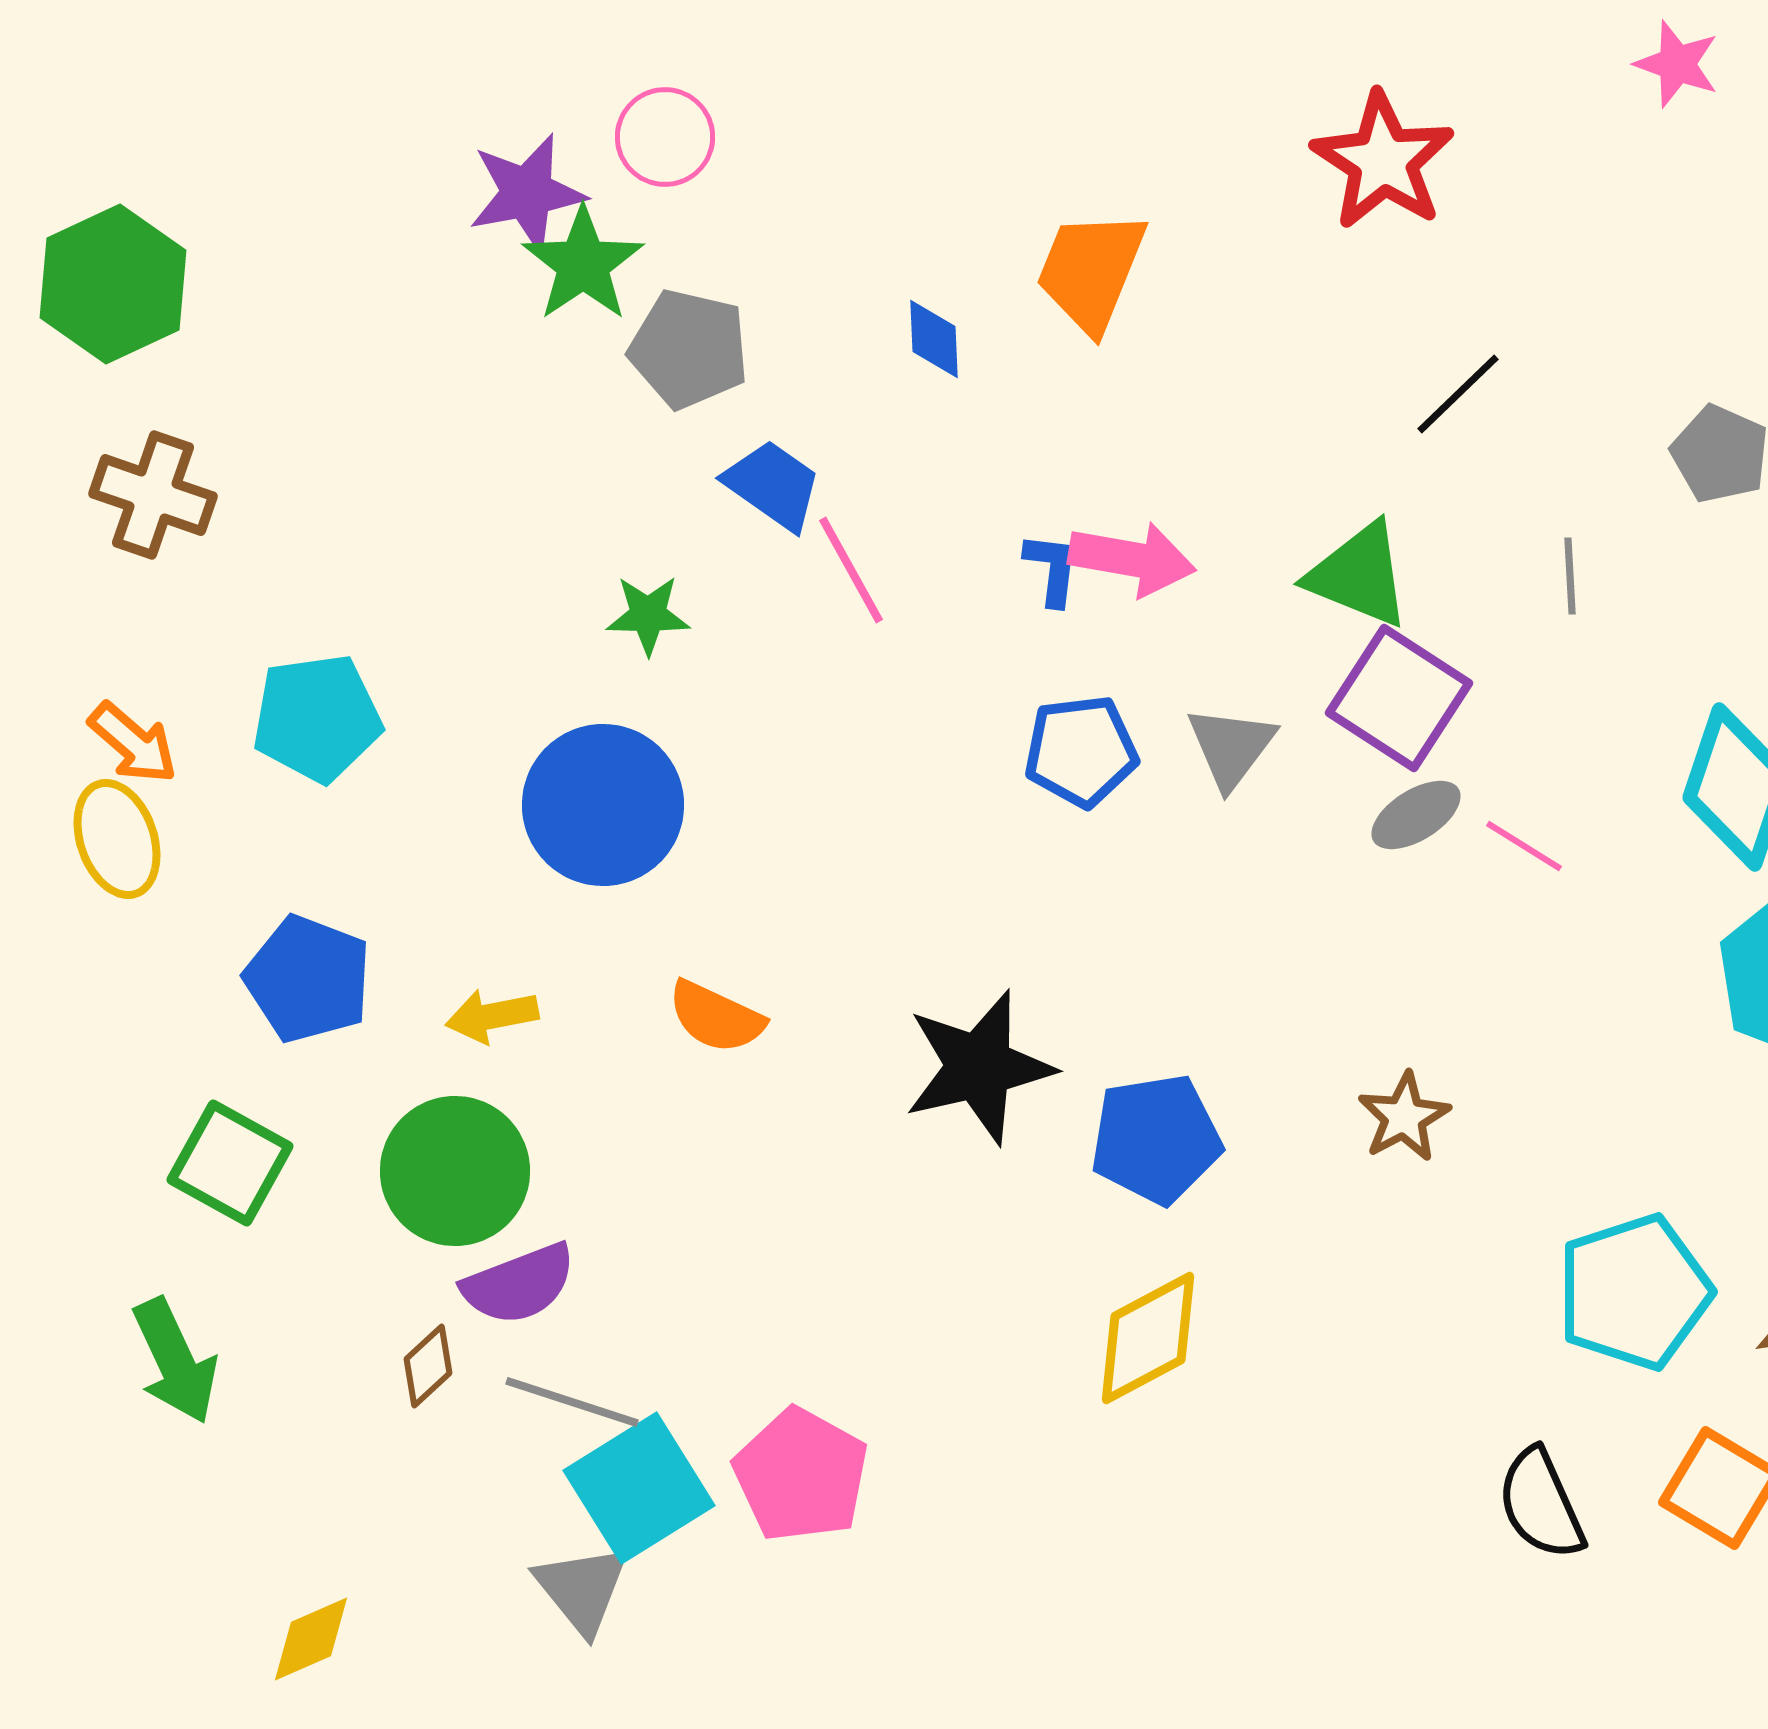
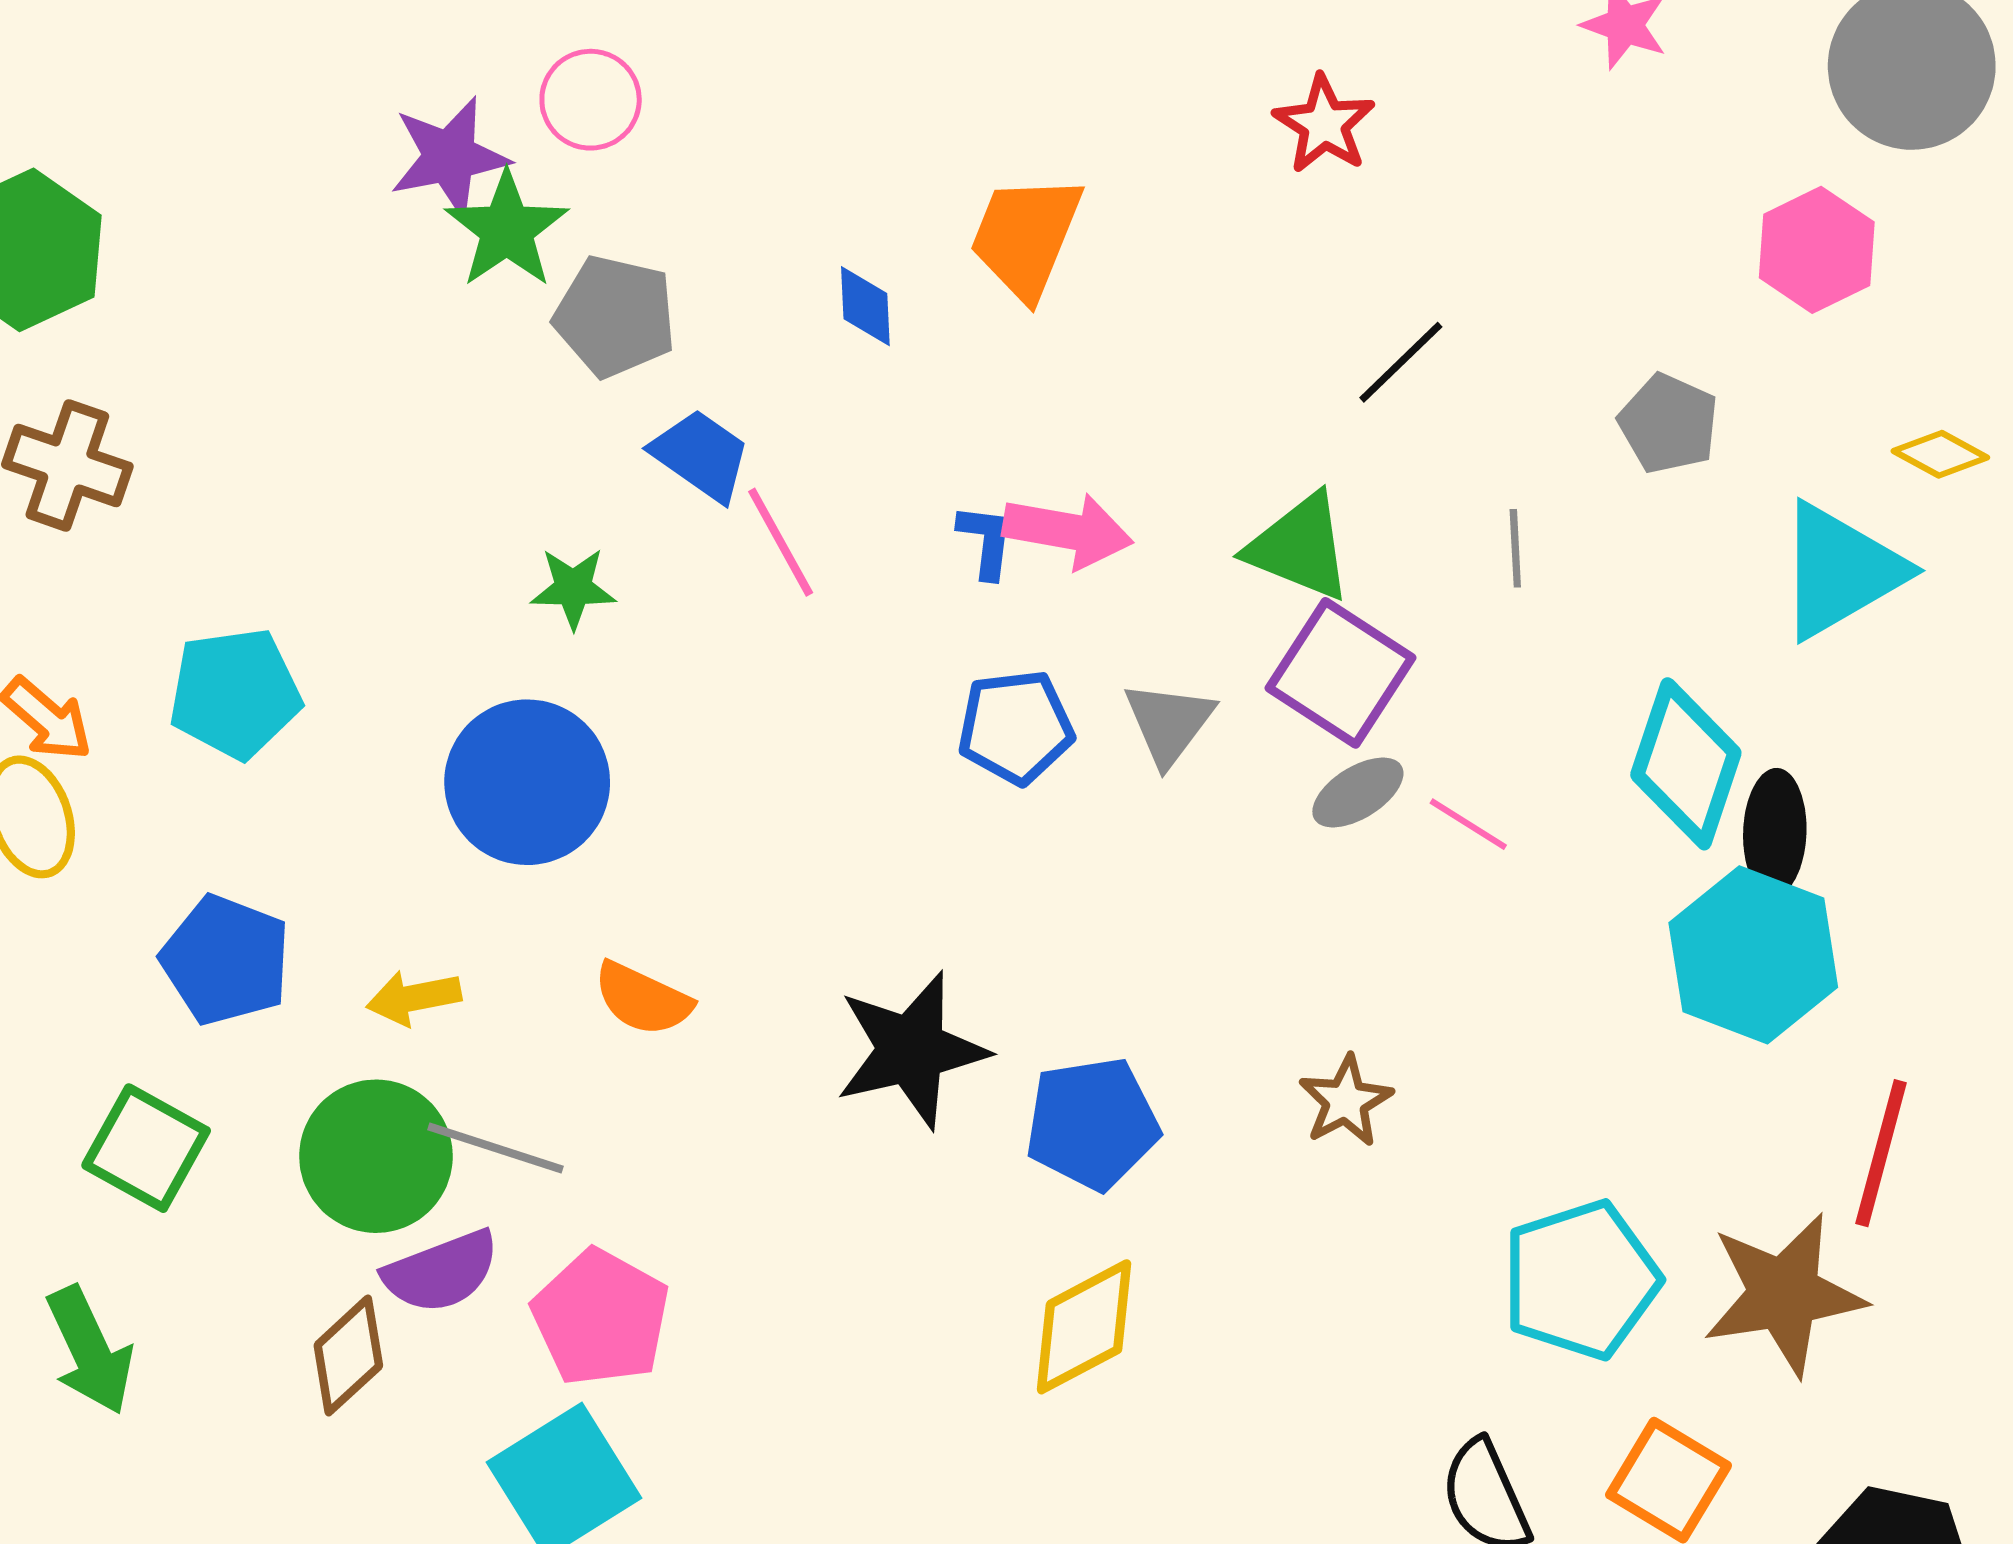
red star: (1383, 161) -> (1324, 124), size x0.7
brown diamond: (428, 1366) -> (348, 1355), size x1.4
gray line: (572, 1402) -> (496, 1148), moved
pink pentagon: (801, 1475) -> (601, 1318), moved

